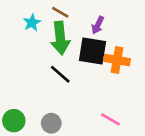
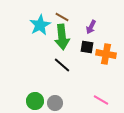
cyan star: (32, 23) -> (40, 25), size x1.5
black square: (93, 51) -> (87, 47), size x0.6
green circle: (14, 121) -> (35, 101), moved

